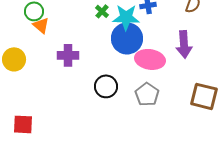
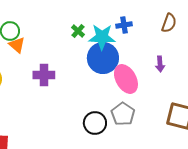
purple arrow: (184, 44) -> (160, 64), size x0.6
pink ellipse: (150, 59) -> (126, 79), turned 52
black circle: (106, 86) -> (95, 123), moved

